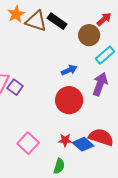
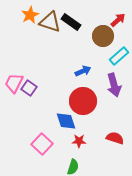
purple arrow: (100, 84) -> (114, 85), turned 145
red semicircle: (101, 137) -> (115, 138), size x0.7
blue diamond: (83, 144) -> (66, 121), moved, turned 30

